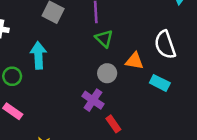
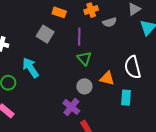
cyan arrow: (38, 55) -> (31, 68), turned -35
cyan rectangle: (160, 83) -> (126, 98), turned 63

